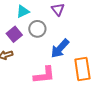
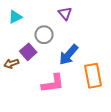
cyan triangle: (23, 11) -> (15, 17), moved
purple square: (14, 34) -> (28, 52), moved

